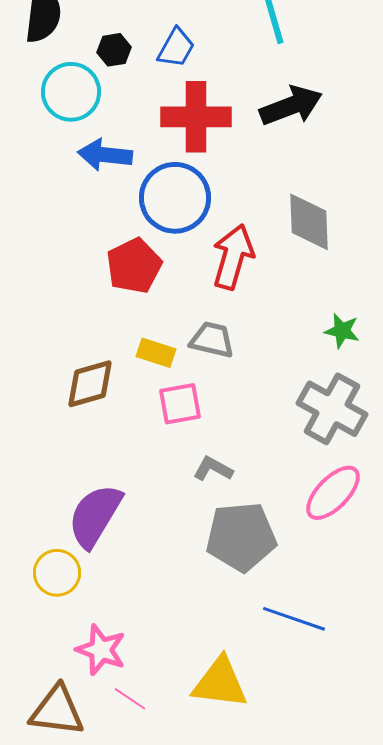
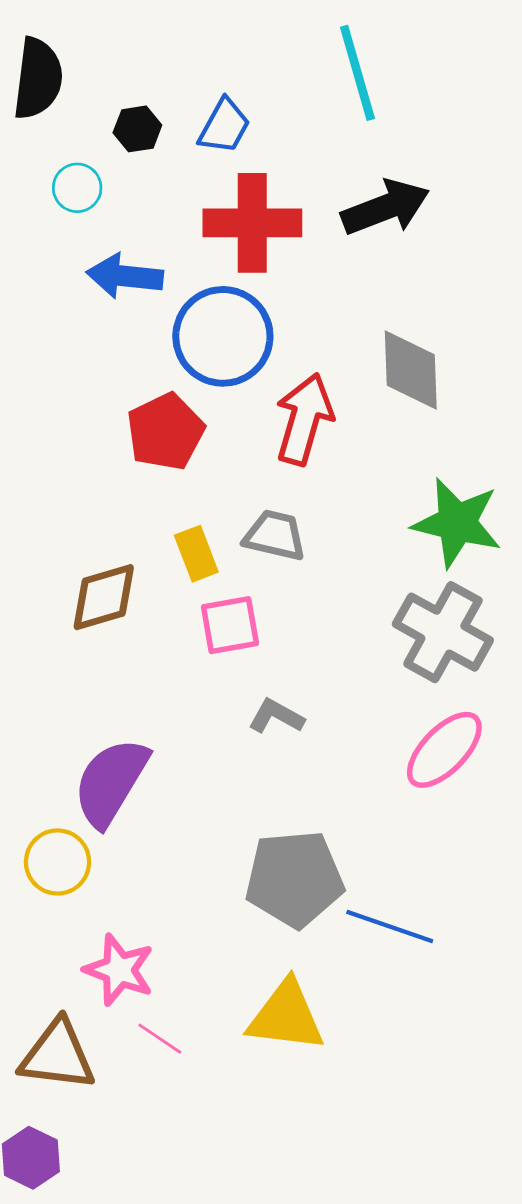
cyan circle: (71, 92) -> (77, 188), size x0.6
green star: (342, 331) -> (457, 523), size x1.8
yellow rectangle: (156, 353) -> (196, 554), turned 51
gray pentagon: (241, 537) -> (294, 879), moved

